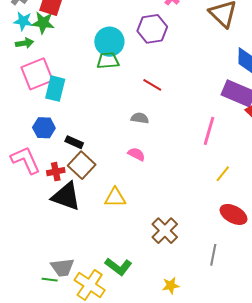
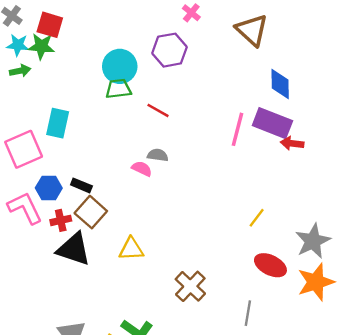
pink square: (37, 74) -> (24, 149), moved
red line: (152, 85) -> (158, 110), moved
blue hexagon: (44, 128) -> (49, 188), moved
pink line: (209, 131) -> (237, 129), moved
pink semicircle: (136, 154) -> (142, 169), moved

